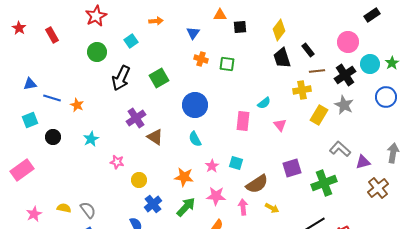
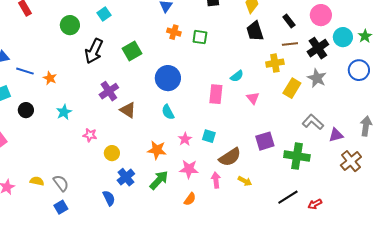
black rectangle: (308, 50) -> (289, 21), moved
green cross: (324, 183) -> (297, 156), turned 30

